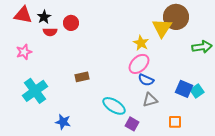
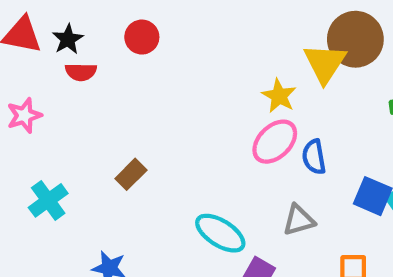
red circle: (71, 23) -> (142, 37), moved
brown rectangle: (82, 77) -> (131, 174), moved, turned -32
blue semicircle: (146, 80) -> (314, 157), moved, turned 56
cyan cross: (35, 91) -> (48, 200), size x0.7

